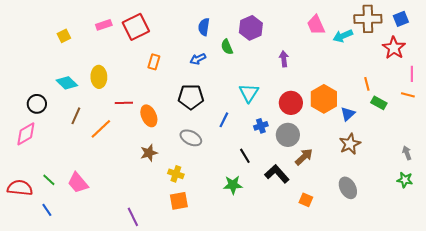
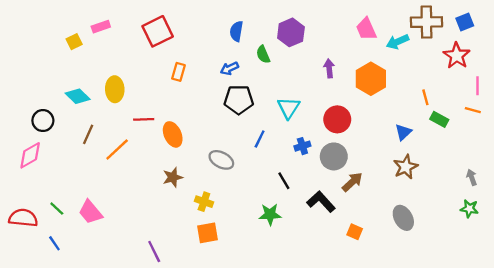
pink rectangle: (104, 25) -> (101, 27), moved
black pentagon: (191, 97) -> (239, 100), moved
orange hexagon: (324, 99) -> (371, 79), moved

